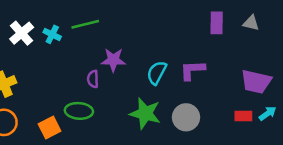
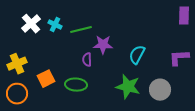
green line: (85, 24) -> (81, 30), moved
purple L-shape: (192, 70) -> (179, 58), moved
orange square: (50, 127) -> (46, 79), moved

